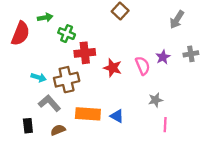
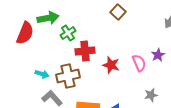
green arrow: (45, 17) -> (48, 18), size x1.5
green cross: (67, 34) -> (68, 33), turned 35

